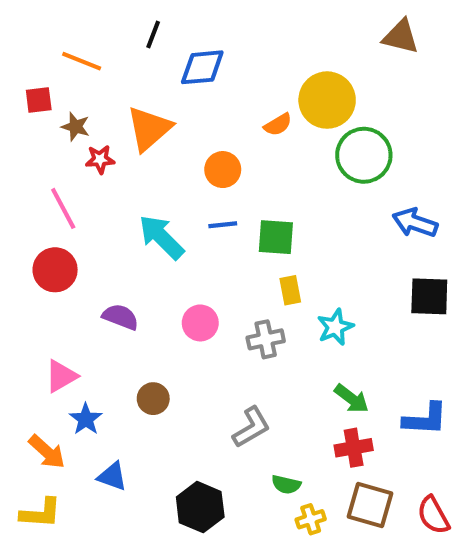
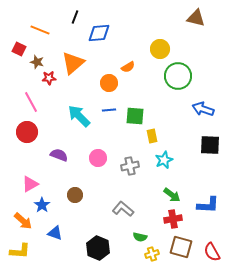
red square: (39, 100) -> (19, 49), turned 32
yellow circle: (327, 100) -> (160, 49), size x0.7
orange semicircle: (278, 125) -> (128, 67), moved
yellow rectangle: (290, 290) -> (152, 136), moved
gray L-shape: (251, 427) -> (123, 209), turned -110

